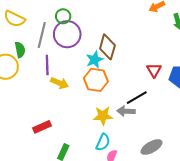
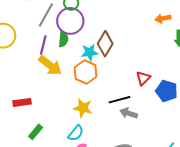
green semicircle: (20, 50) -> (63, 39), moved
yellow arrow: (59, 83) -> (50, 65), size x1.4
gray arrow: (126, 111) -> (129, 113), moved

